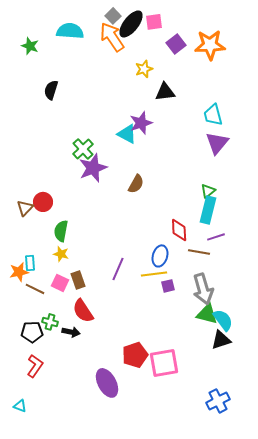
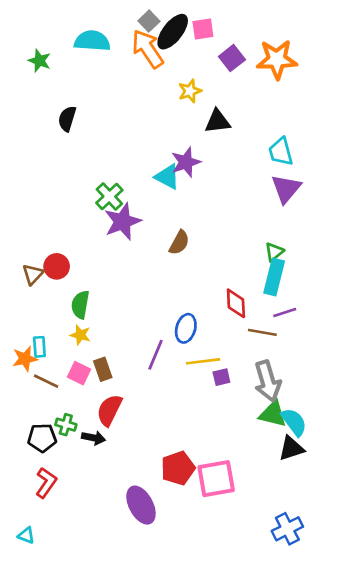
blue ellipse: (160, 256) -> (186, 328), moved
red semicircle: (83, 311) -> (109, 410), turned 60

